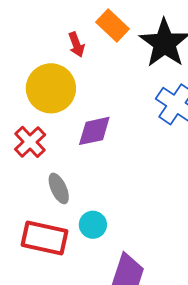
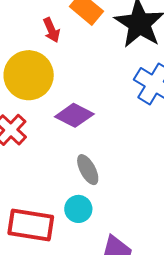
purple diamond: (94, 131) -> (74, 115), turned 42
gray ellipse: (59, 188) -> (88, 170), moved

